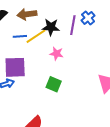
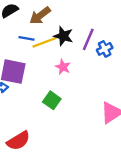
brown arrow: (27, 14) -> (40, 16), turned -42
blue cross: (88, 18) -> (105, 49), moved

